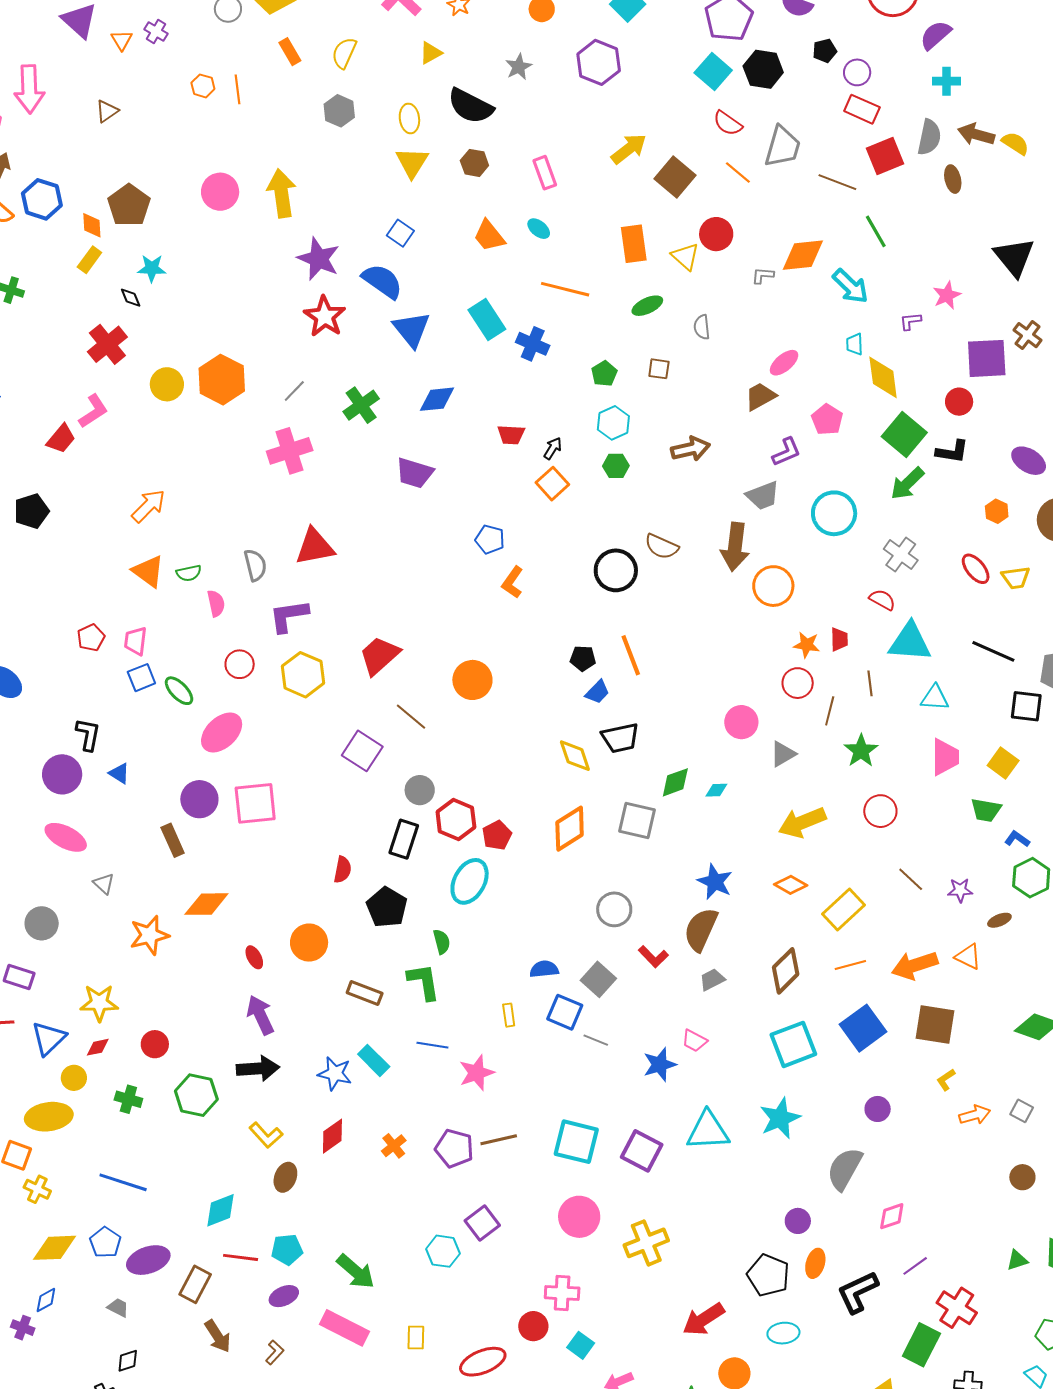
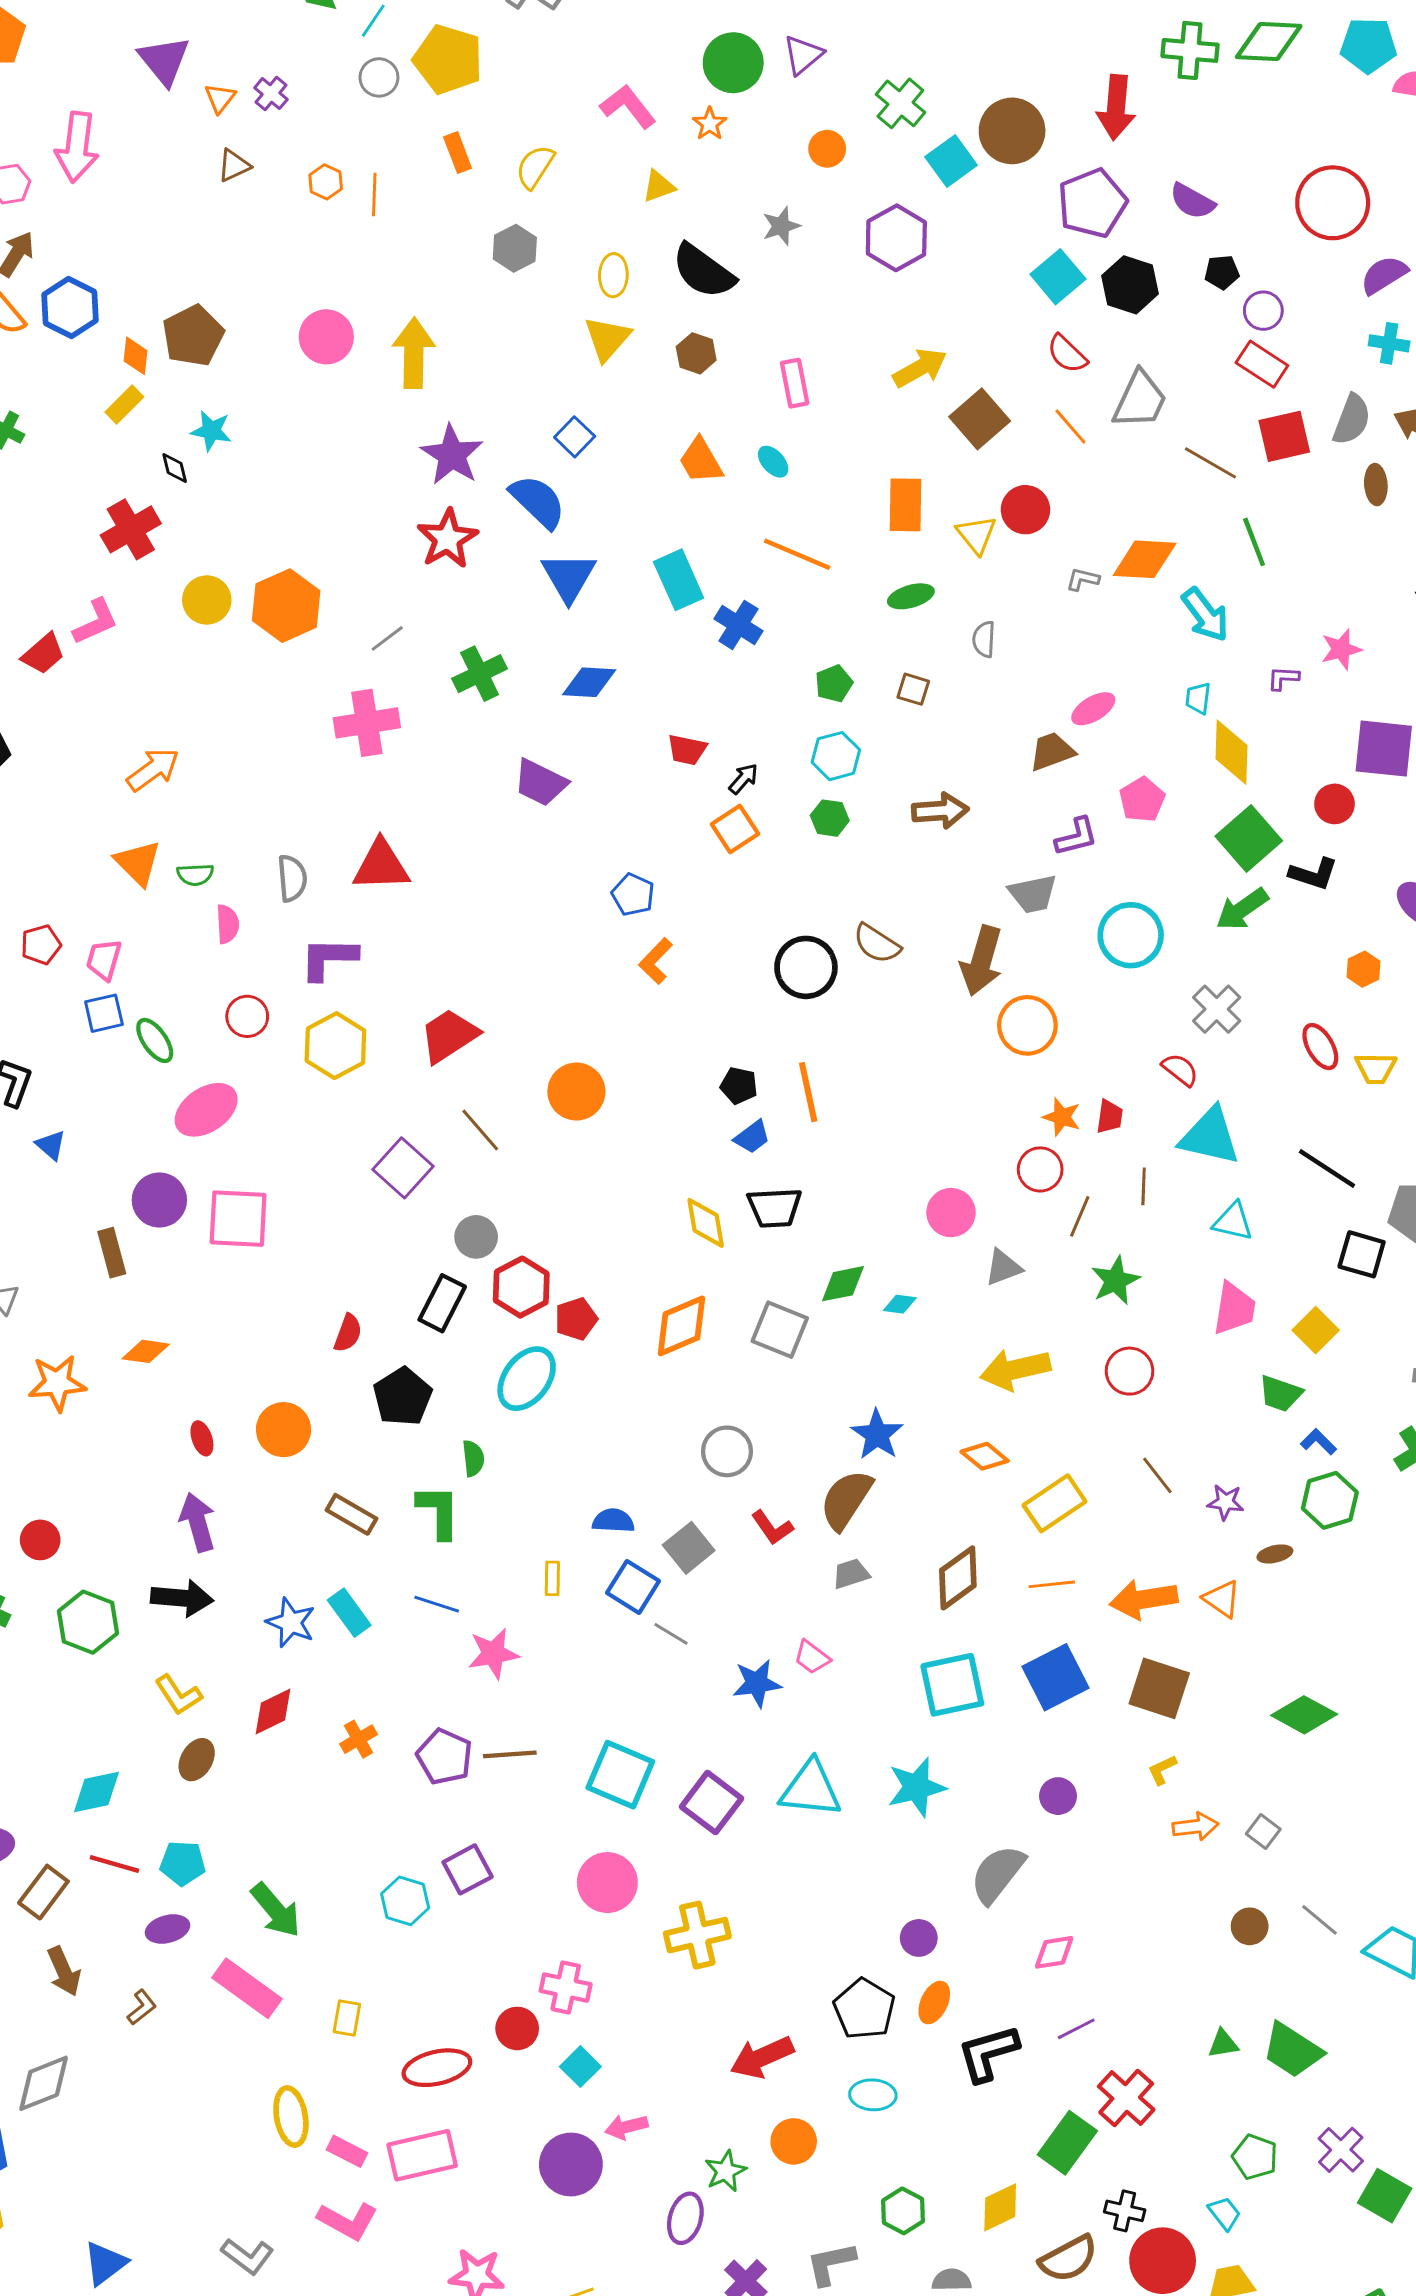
brown triangle: (107, 111) -> (234, 165), moved
orange diamond: (206, 904) -> (146, 1351), size x0.7

